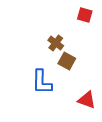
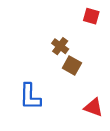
blue L-shape: (42, 82) -> (30, 97), moved

